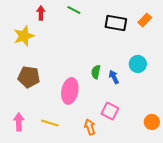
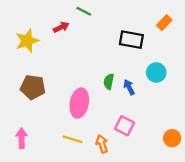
red arrow: (41, 13) -> (61, 27), moved, turned 64
black rectangle: (116, 23) -> (131, 40), moved
yellow line: (50, 123) -> (72, 139), moved

